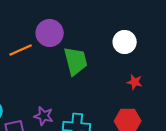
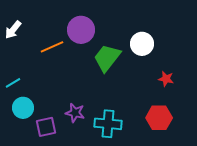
white circle: (125, 42) -> (142, 44), moved
green trapezoid: (76, 61) -> (107, 58), turned -128

